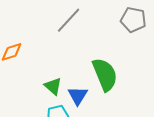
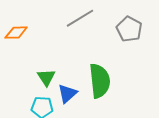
gray pentagon: (133, 20) -> (129, 29), moved

